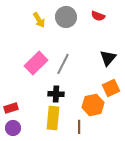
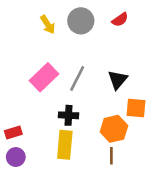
red semicircle: (98, 16) -> (120, 20), turned -56
black triangle: (108, 58) -> (118, 80), moved
orange square: (111, 88) -> (136, 108), turned 30
brown line: (79, 127) -> (111, 156), moved

